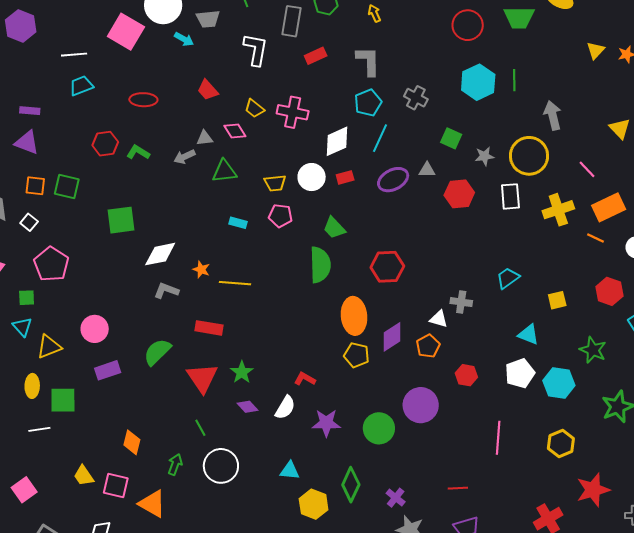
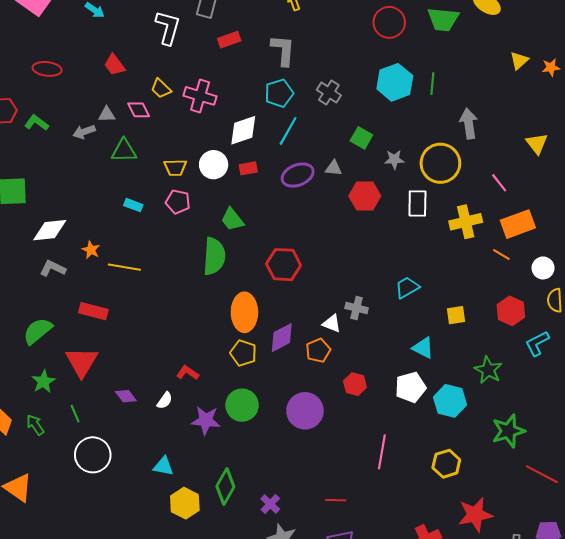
green star: (242, 372) -> (43, 382), moved
white semicircle: (285, 408) -> (165, 401), size x0.7
green circle: (379, 428) -> (242, 405), moved
green arrow: (175, 464) -> (35, 425), moved, turned -60

